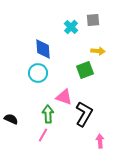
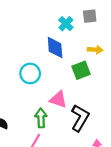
blue diamond: (43, 49) -> (55, 47), moved

